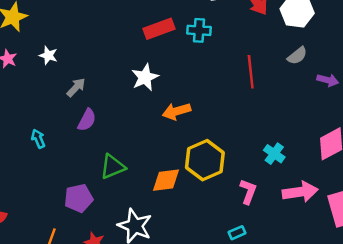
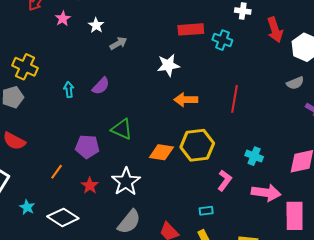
red line: (251, 72) -> (235, 99), moved
gray arrow: (76, 87) -> (118, 43), moved
purple semicircle: (87, 120) -> (101, 86), moved
cyan cross: (274, 154) -> (254, 156), turned -30
green triangle: (113, 167) -> (122, 129), turned 30

